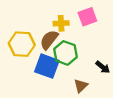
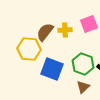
brown semicircle: (49, 40) -> (45, 32), moved
green hexagon: (65, 53) -> (83, 64), moved

